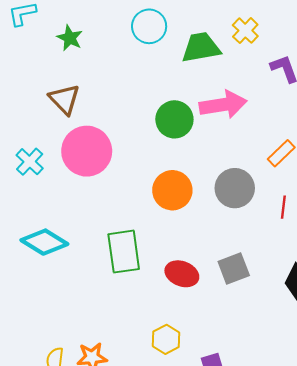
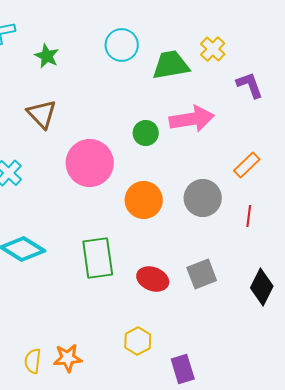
green circle: (174, 119) -> (146, 133), size x0.7
pink circle: (87, 151) -> (90, 163), moved

